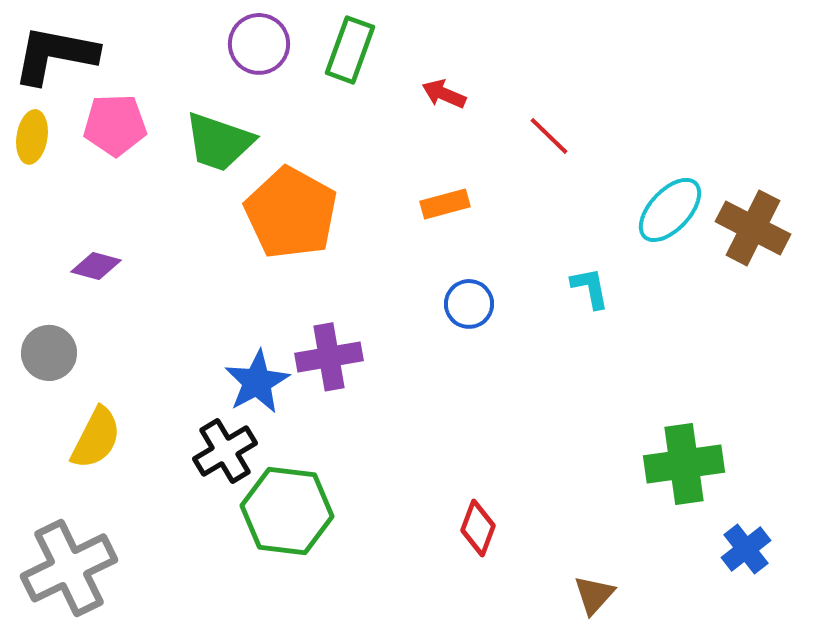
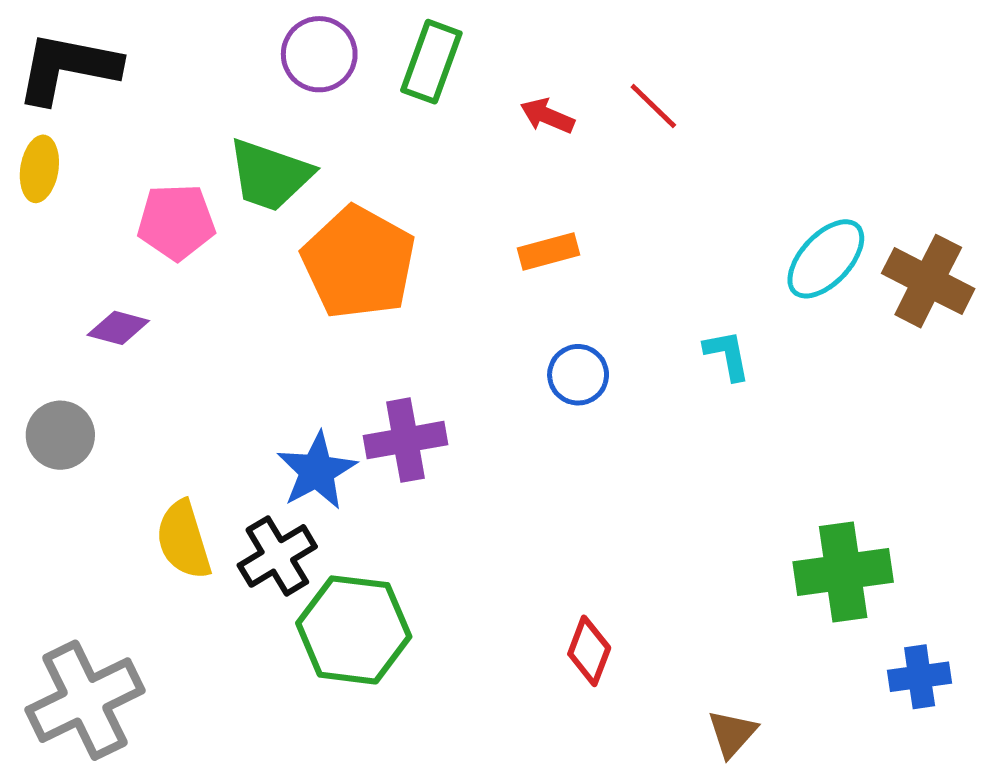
pink pentagon: (115, 125) -> (176, 222), moved
red line: (549, 136) -> (653, 106), moved
yellow semicircle: (96, 438) -> (184, 540), moved, turned 136
blue cross: (746, 549) -> (920, 677), turned 30

